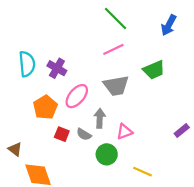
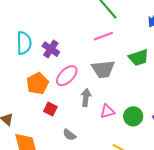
gray semicircle: (84, 134) -> (69, 135), moved
green circle: (107, 154) -> (133, 116), moved

